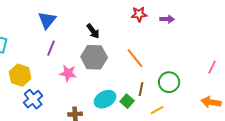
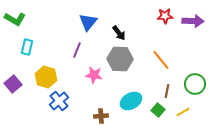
purple arrow: (167, 19) -> (193, 21), size x1.5
blue triangle: (47, 20) -> (88, 22), moved
green square: (127, 101) -> (158, 110), moved

